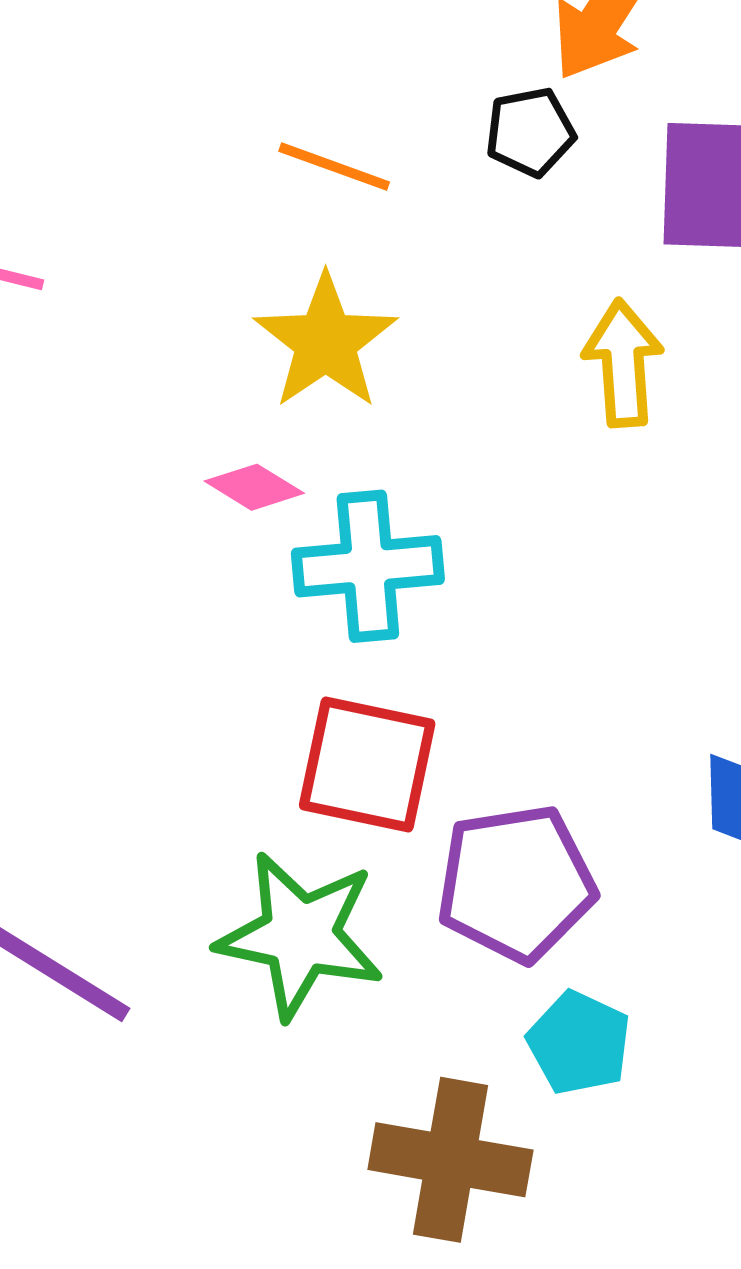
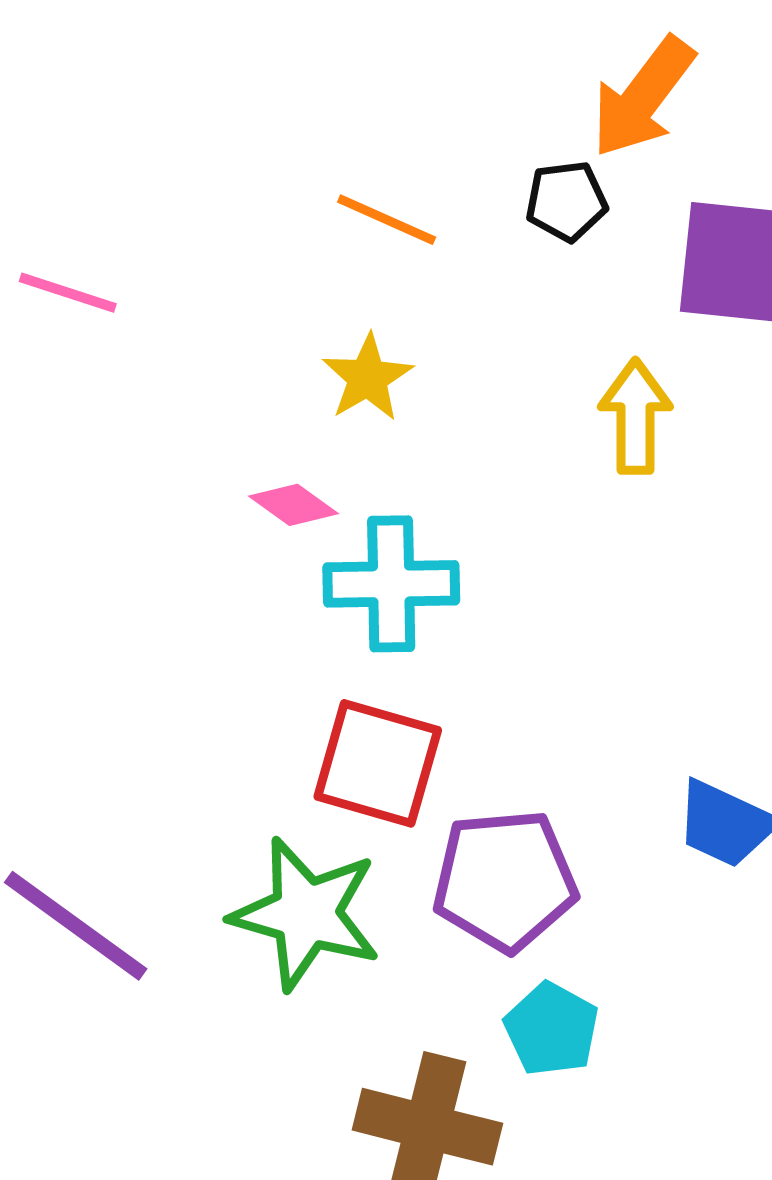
yellow star: (326, 342) -> (368, 378), size x0.7

